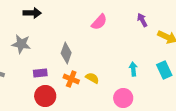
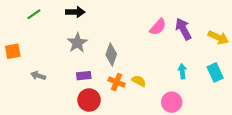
purple arrow: (142, 20) -> (183, 29), moved, size x1.5
pink semicircle: (99, 22) -> (158, 27), moved
gray star: (21, 44) -> (77, 43), moved, turned 30

